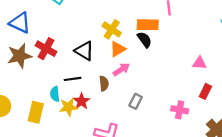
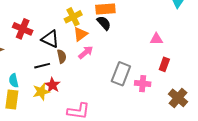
yellow cross: (112, 29) -> (73, 17), turned 36
red cross: (46, 49) -> (23, 29), moved
brown semicircle: (104, 83) -> (62, 56), moved
cyan semicircle: (55, 94) -> (14, 81), moved
gray rectangle: (136, 101) -> (121, 74), moved, size x1.6

